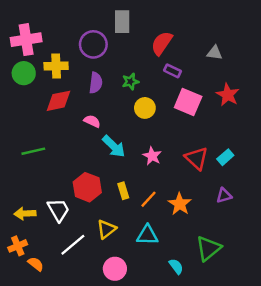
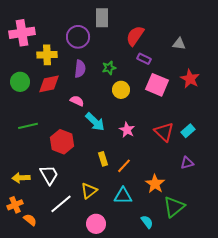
green circle: (24, 73) -> (20, 82), moved
red hexagon: (87, 187) -> (62, 142), moved
orange star: (180, 204) -> (155, 184), moved

